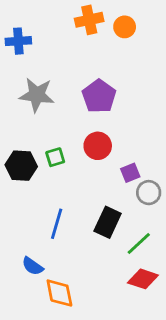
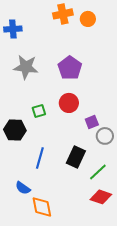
black hexagon: (21, 166) -> (15, 130), moved

